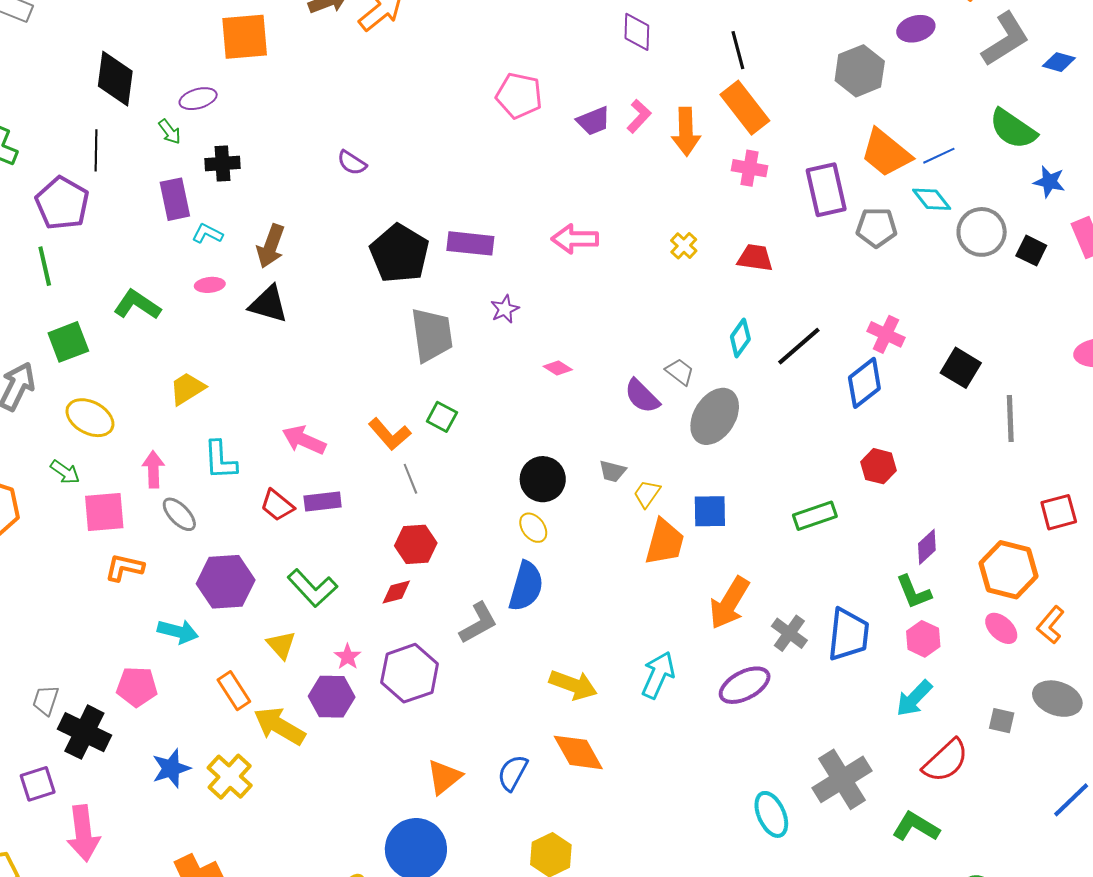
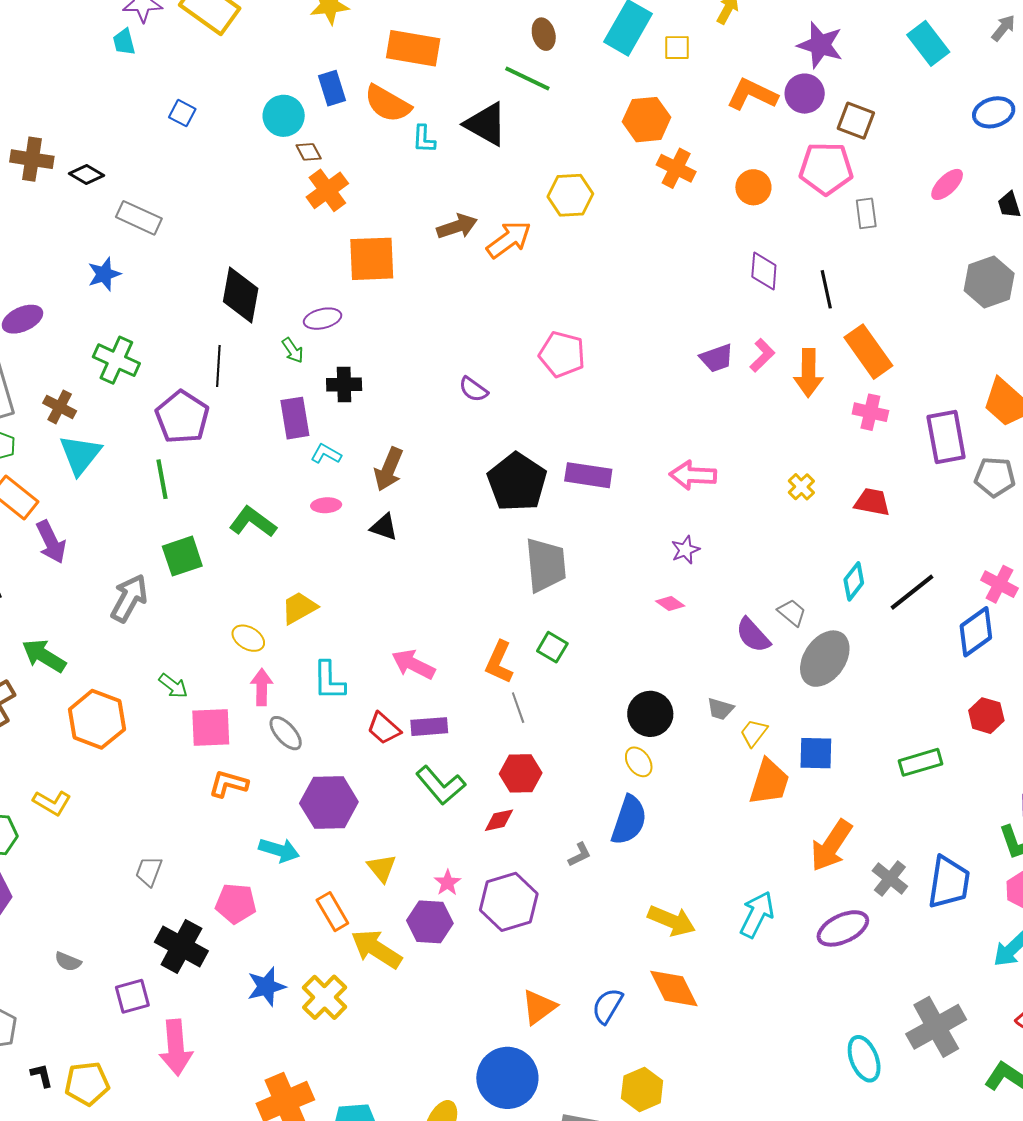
black line: (738, 50) -> (826, 289), moved
gray hexagon: (860, 71) -> (989, 282), moved
pink pentagon: (519, 96) -> (562, 354), moved
black triangle: (269, 304) -> (384, 527), size x0.7
purple star: (505, 309) -> (685, 550), moved
yellow ellipse: (90, 418) -> (248, 638), moved, size x0.7
orange L-shape: (390, 434) -> (499, 662), turned 63
green L-shape: (312, 588) -> (441, 785), moved
gray L-shape: (478, 623) -> (580, 855), size x0.6
gray trapezoid: (46, 700) -> (149, 871), moved

